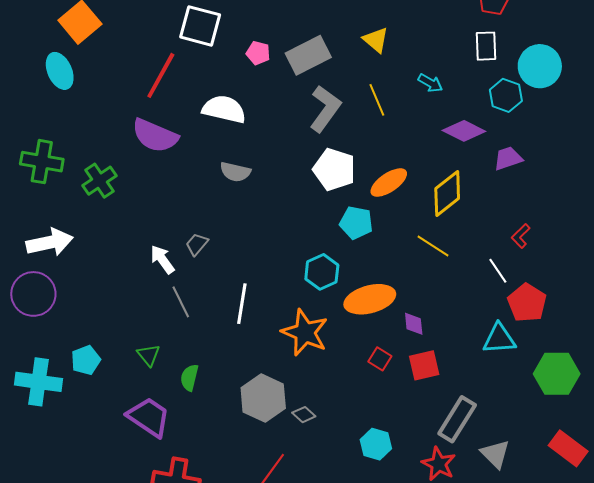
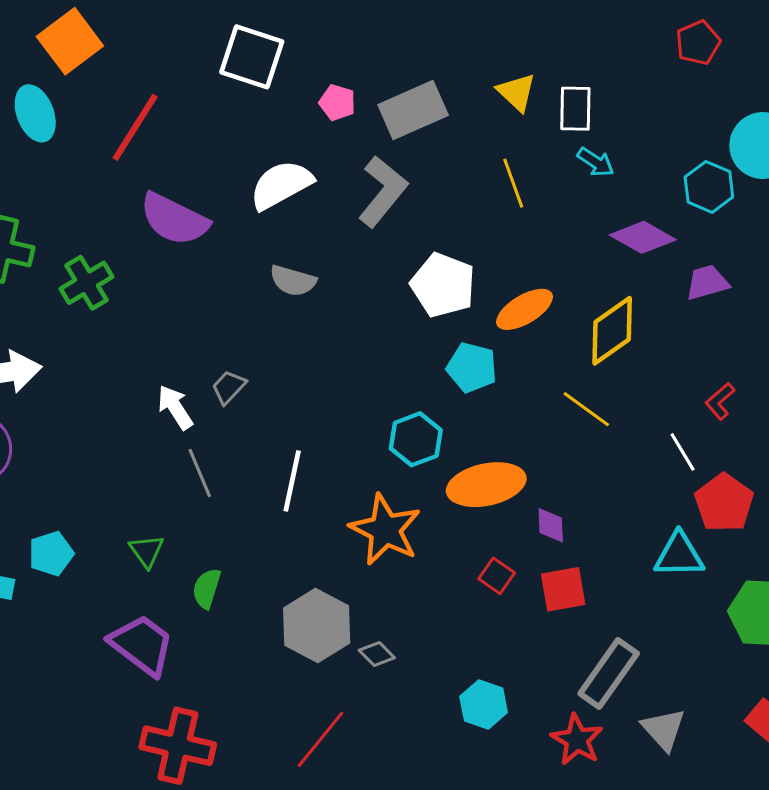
white rectangle: (486, 46) -> (575, 109), moved
red line: (161, 75) -> (135, 127), moved
white semicircle: (224, 109) -> (281, 185), turned -45
gray L-shape: (325, 109) -> (383, 191), moved

